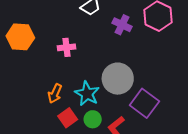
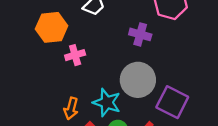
purple cross: (122, 25) -> (140, 34), moved
orange hexagon: (20, 37) -> (52, 27), moved

